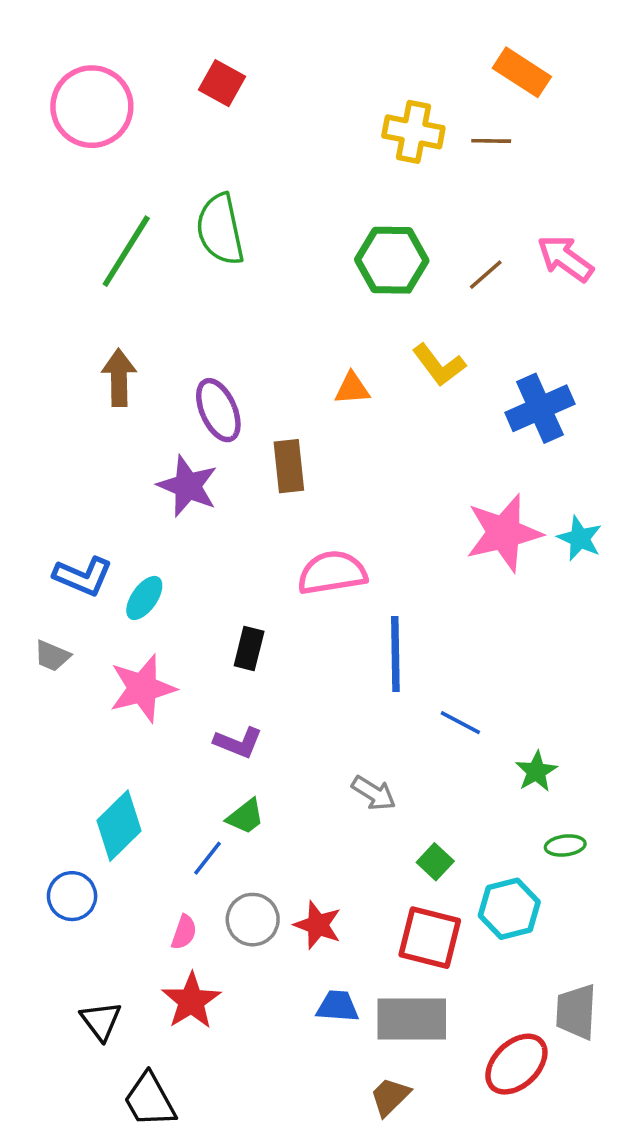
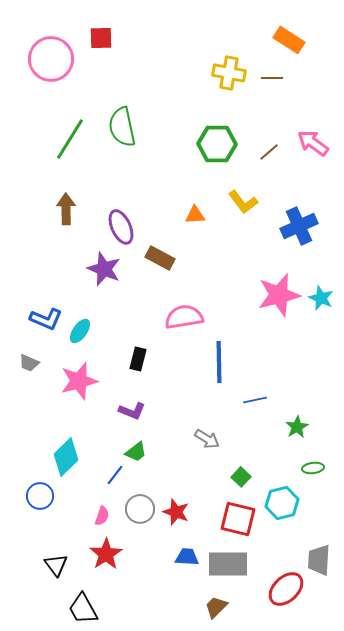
red square: (222, 83) -> (101, 38), moved, turned -30
brown rectangle: (289, 466) -> (160, 258), turned -56
blue line: (460, 723) -> (255, 400), turned -40

